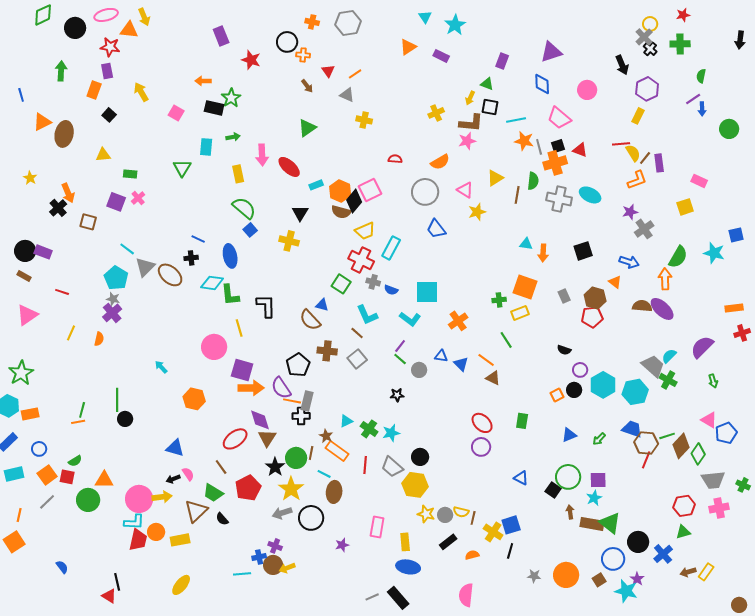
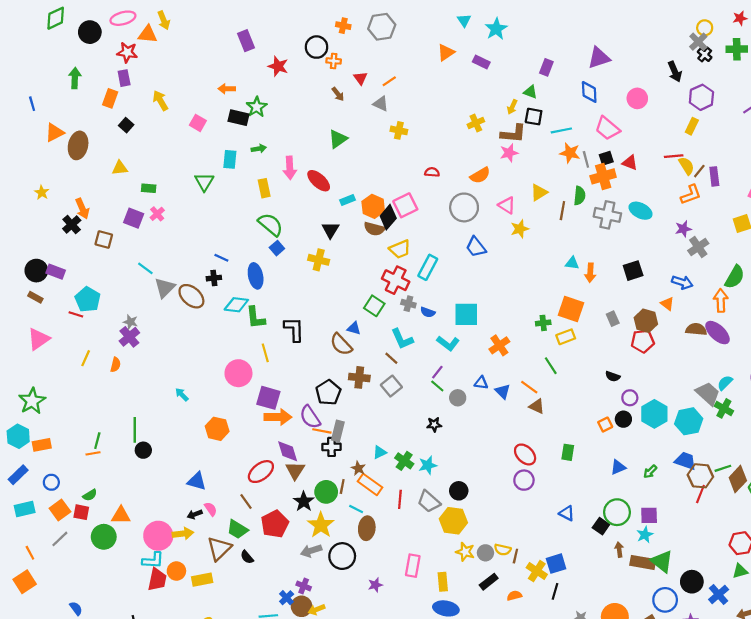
cyan pentagon: (116, 278) -> (88, 299), moved
orange line: (19, 515) -> (30, 553), turned -40
blue cross: (259, 557) -> (287, 598), turned -32

